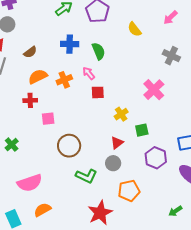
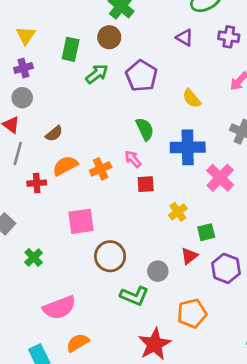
blue cross: (70, 44) -> (188, 147), moved, size x1.4
red cross: (30, 100) -> (37, 183), moved
pink square: (48, 119) -> (81, 221), size x1.5
red triangle: (117, 143) -> (189, 256), moved
gray circle: (113, 163) -> (158, 271), moved

